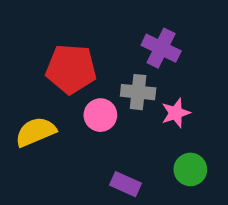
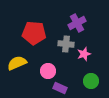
purple cross: (161, 48) -> (77, 23), turned 36
pink circle: (100, 115) -> (48, 71), moved

